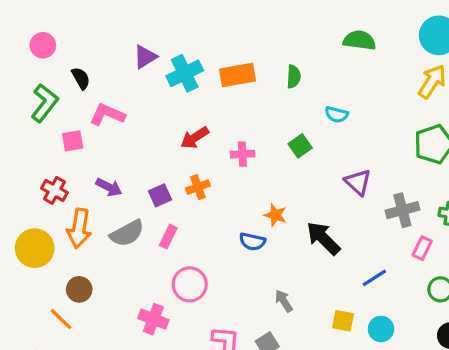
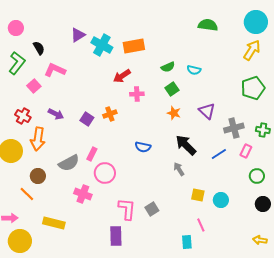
cyan cross: (185, 73) -> (102, 45), turned -35
green semicircle: (294, 77) -> (168, 67), moved, turned 64
red arrow: (195, 138) -> (122, 76), moved
pink square: (73, 141) -> (34, 86), turned -32
purple square: (160, 195) -> (87, 119), turned -32
orange star: (275, 215) -> (174, 113), moved
gray semicircle: (127, 233) -> (69, 163), moved
pink rectangle: (168, 237) -> (92, 154), moved
blue line: (374, 278) -> (219, 154), moved
gray arrow: (284, 301) -> (179, 169), moved

